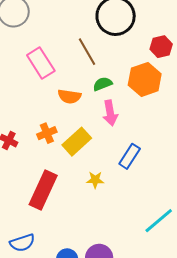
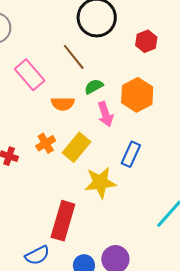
orange hexagon: (145, 79) -> (137, 95), moved
yellow star: (95, 180) -> (100, 182), size x1.8
red rectangle: (43, 190) -> (63, 221), moved

